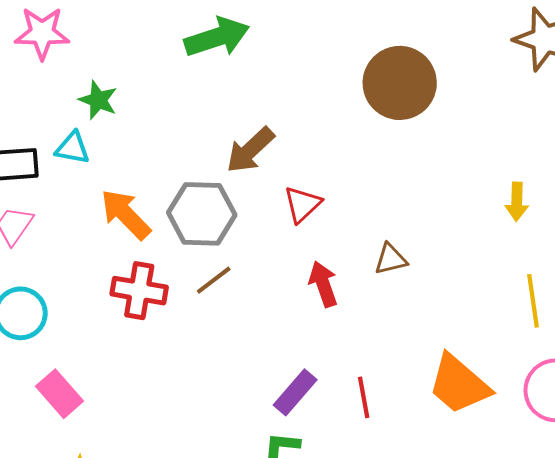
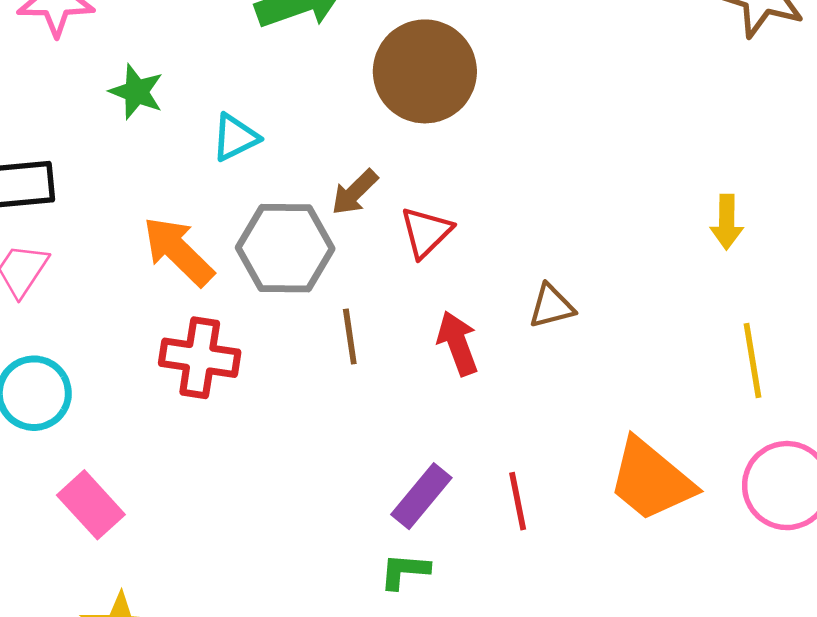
brown circle: (400, 83) -> (425, 71), moved
cyan triangle: (73, 148) -> (235, 137), moved, turned -36
brown arrow: (250, 150) -> (355, 192), moved, size x0.7
brown line: (214, 280) -> (350, 337), moved, turned -60

